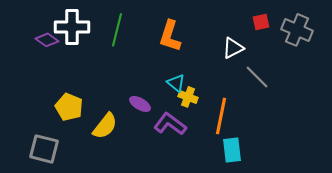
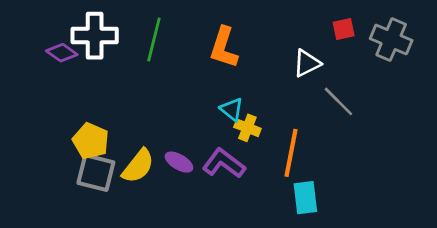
purple ellipse: (140, 104) -> (179, 162), moved
gray square: (44, 149) -> (96, 173), moved

